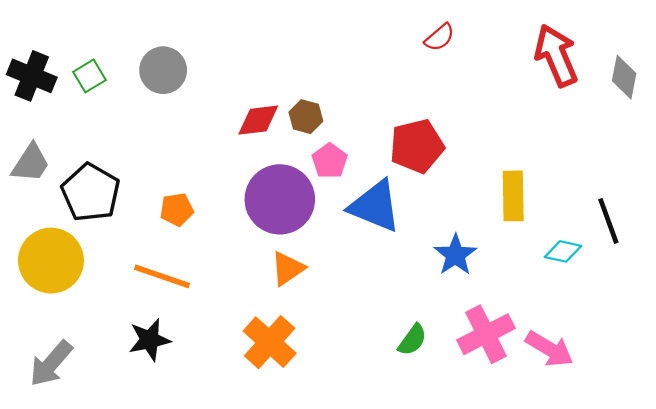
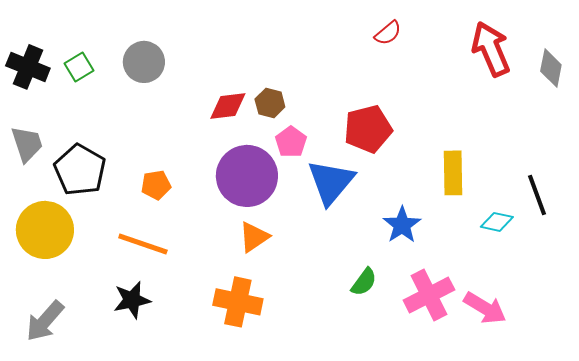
gray trapezoid: (31, 163) -> (27, 144), turned -51
blue triangle: (375, 206) -> (331, 182), turned 48
green semicircle: (412, 340) -> (364, 282), moved
orange cross: (270, 342) -> (238, 302), turned -30

